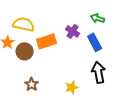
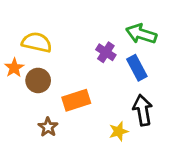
green arrow: (98, 18) -> (141, 34), size x1.5
orange rectangle: (47, 41) -> (76, 100), moved
yellow star: (72, 87) -> (119, 131), moved

